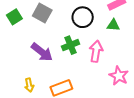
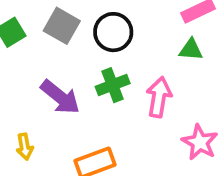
black circle: (83, 17) -> (113, 32), moved
yellow arrow: (29, 85) -> (25, 147), moved

